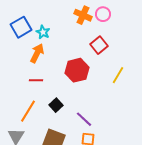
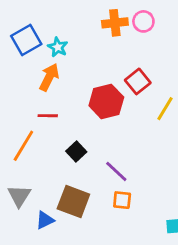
orange cross: (83, 15) -> (115, 23), turned -30
red square: (99, 45) -> (138, 81), moved
orange line: (28, 111) -> (23, 146), moved

